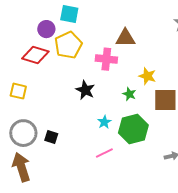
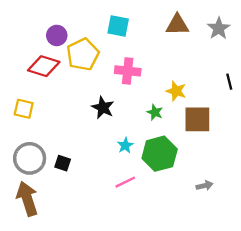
cyan square: (69, 14) -> (118, 26), moved
brown triangle: (125, 38) -> (177, 25), moved

